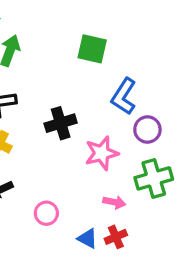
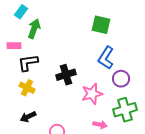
green square: (92, 49) -> (101, 25), moved

